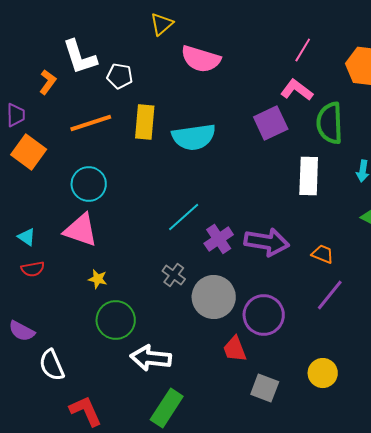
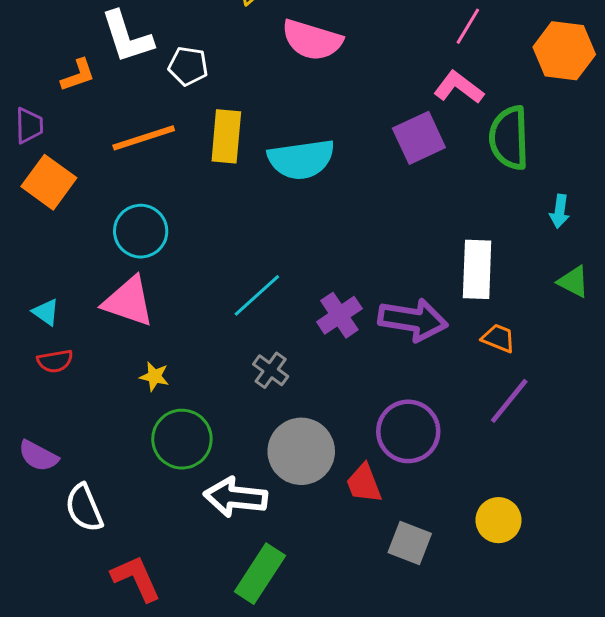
orange L-shape: (48, 82) -> (78, 75), turned 35
white rectangle: (309, 176) -> (477, 269), moved
cyan line: (184, 217) -> (257, 295), moved
gray circle: (214, 297) -> (301, 451), moved

